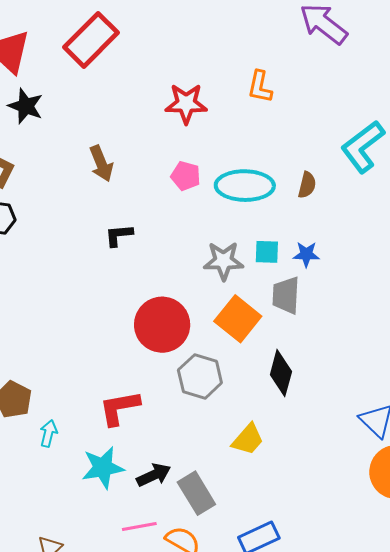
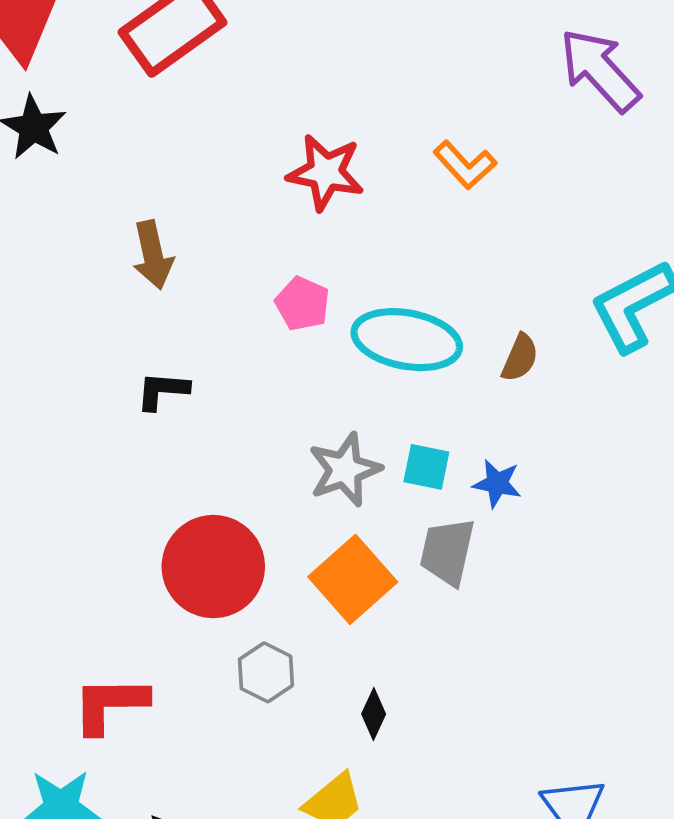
orange L-shape: (260, 87) -> (465, 165), turned -64
gray star: (224, 261) -> (345, 470), turned -30
black diamond: (281, 373) -> (374, 714), moved, size x0.6
gray hexagon: (200, 376) -> (266, 672), size x0.7

